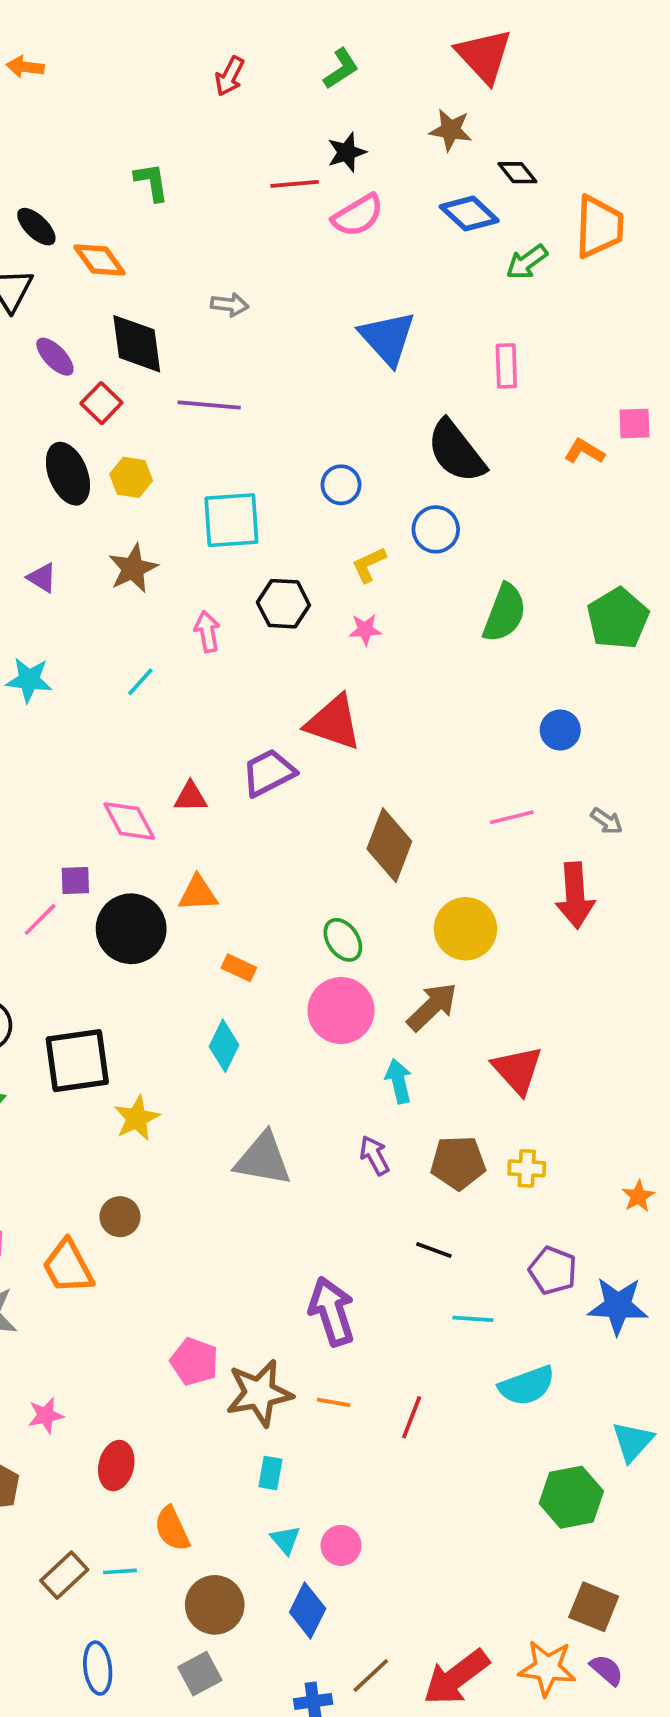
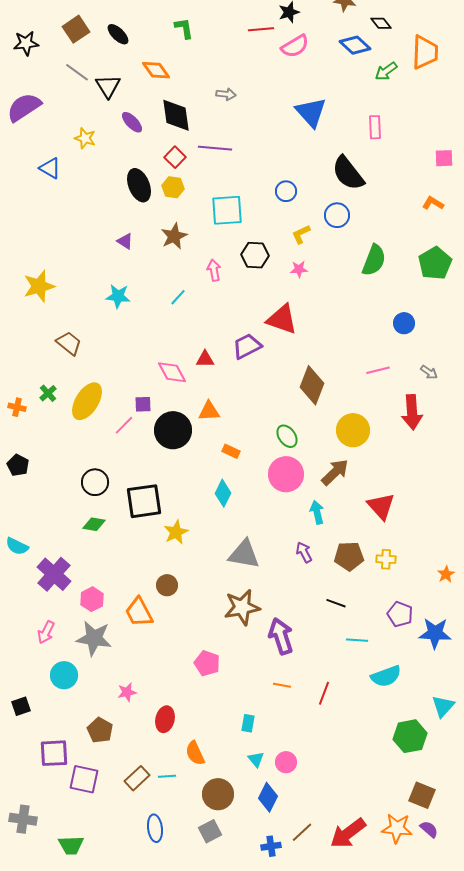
black ellipse: (36, 227) -> (118, 34), moved
red square: (101, 403) -> (175, 157), moved
orange L-shape: (584, 451) -> (433, 203), moved
brown star: (259, 1393) -> (242, 607), moved

